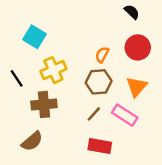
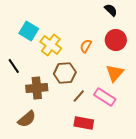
yellow cross: (53, 70) -> (51, 45), moved, turned -30
brown hexagon: (99, 82) -> (65, 73), moved

